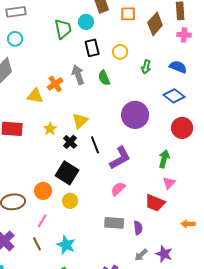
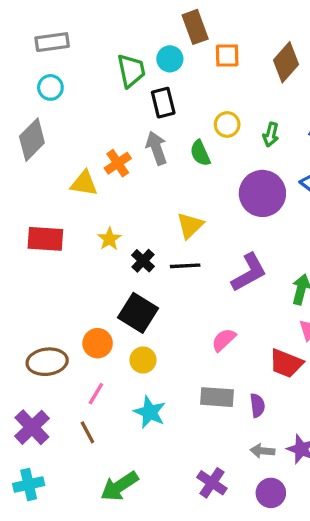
orange square: (128, 14) -> (227, 56), moved
black rectangle: (92, 48) -> (163, 103), moved
yellow circle: (120, 52) -> (227, 124), moved
purple circle: (135, 115) -> (262, 193), moved
yellow triangle: (80, 121) -> (190, 225), moved
black line: (95, 145) -> (185, 266), turned -72
purple L-shape: (120, 158) -> (249, 273), moved
cyan star: (66, 245) -> (150, 412), moved
gray arrow: (141, 255) -> (262, 451), turned 48

